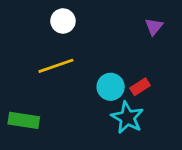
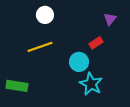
red rectangle: (140, 87) -> (96, 43), moved

